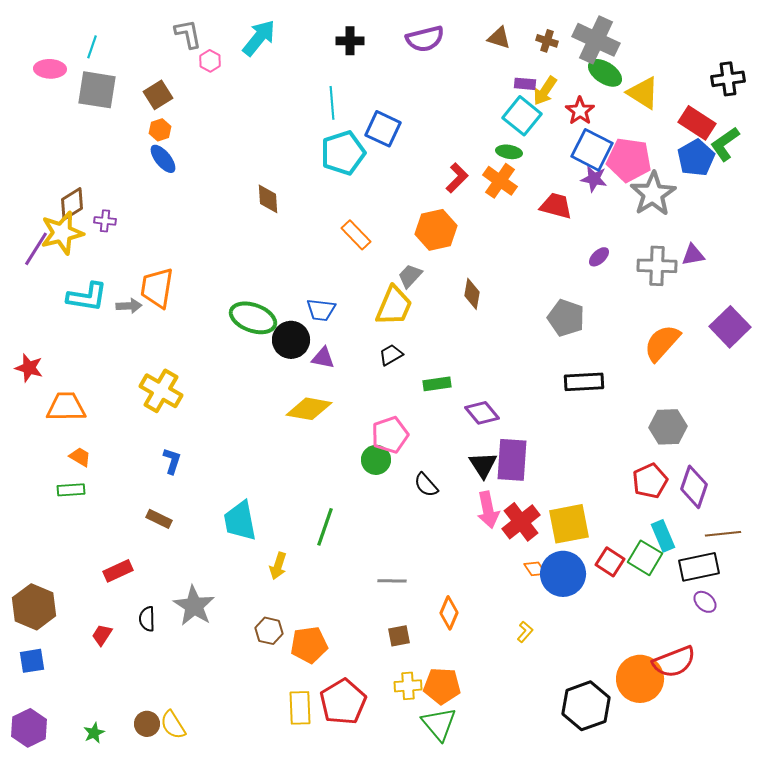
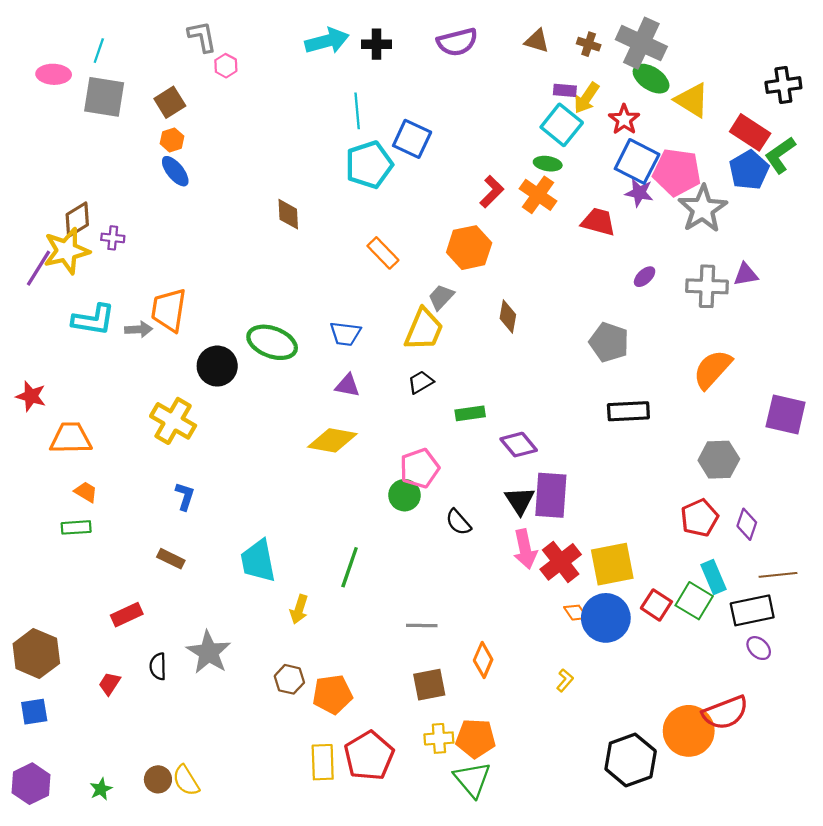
cyan arrow: (259, 38) -> (327, 41), moved, turned 36
purple square: (730, 327) -> (786, 414), moved, turned -33
black circle: (291, 340) -> (217, 366), moved
purple diamond: (694, 487) -> (747, 524), size x0.7
brown square: (399, 636) -> (429, 685), size x1.4

